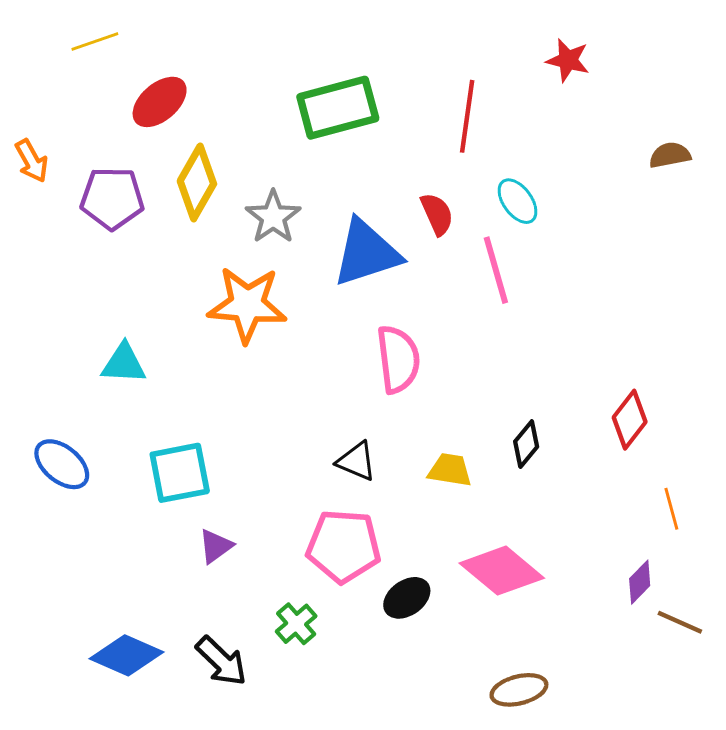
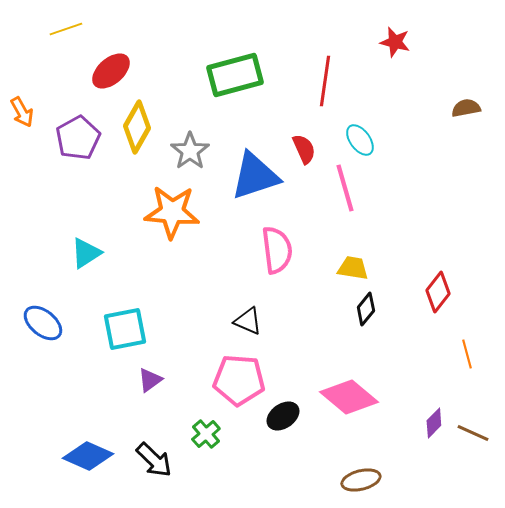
purple pentagon: (112, 198) -> (78, 138), turned -30
cyan triangle: (124, 364) -> (86, 253), turned -36
yellow trapezoid: (450, 470) -> (353, 268), moved
purple diamond: (640, 582) -> (434, 423), moved

